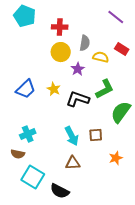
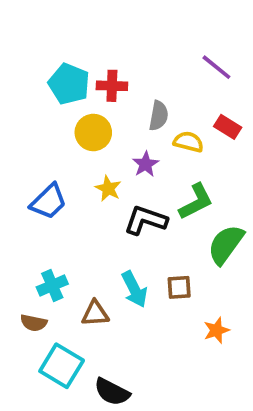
cyan pentagon: (25, 16) -> (69, 84), moved
yellow circle: (61, 52) -> (93, 132), moved
yellow star: (54, 89) -> (108, 188), moved
brown triangle: (73, 163) -> (95, 313), moved

